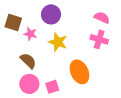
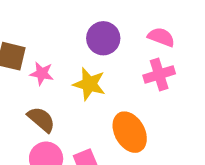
purple circle: (51, 14) -> (103, 38), moved
pink cross: (99, 39) -> (159, 74), turned -30

